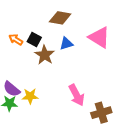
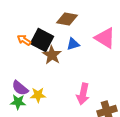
black square: (34, 39) -> (42, 40), size x1.6
pink arrow: (77, 95) -> (83, 94), turned 40

